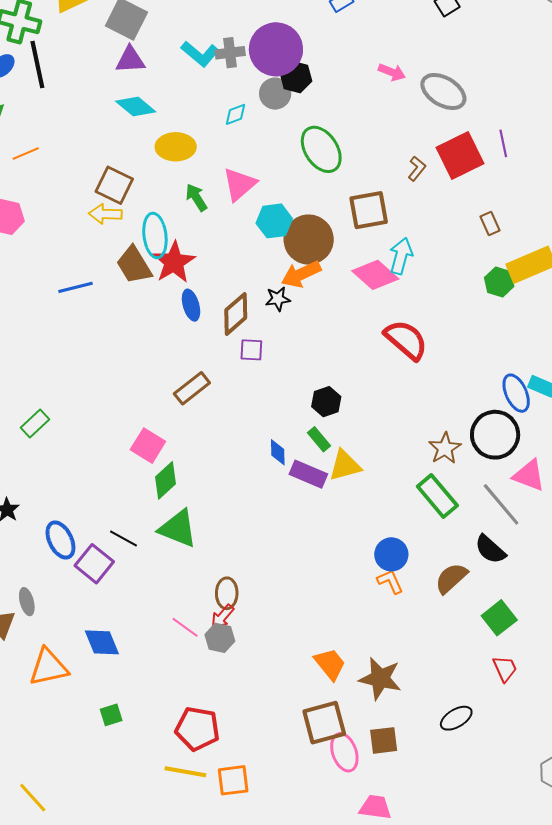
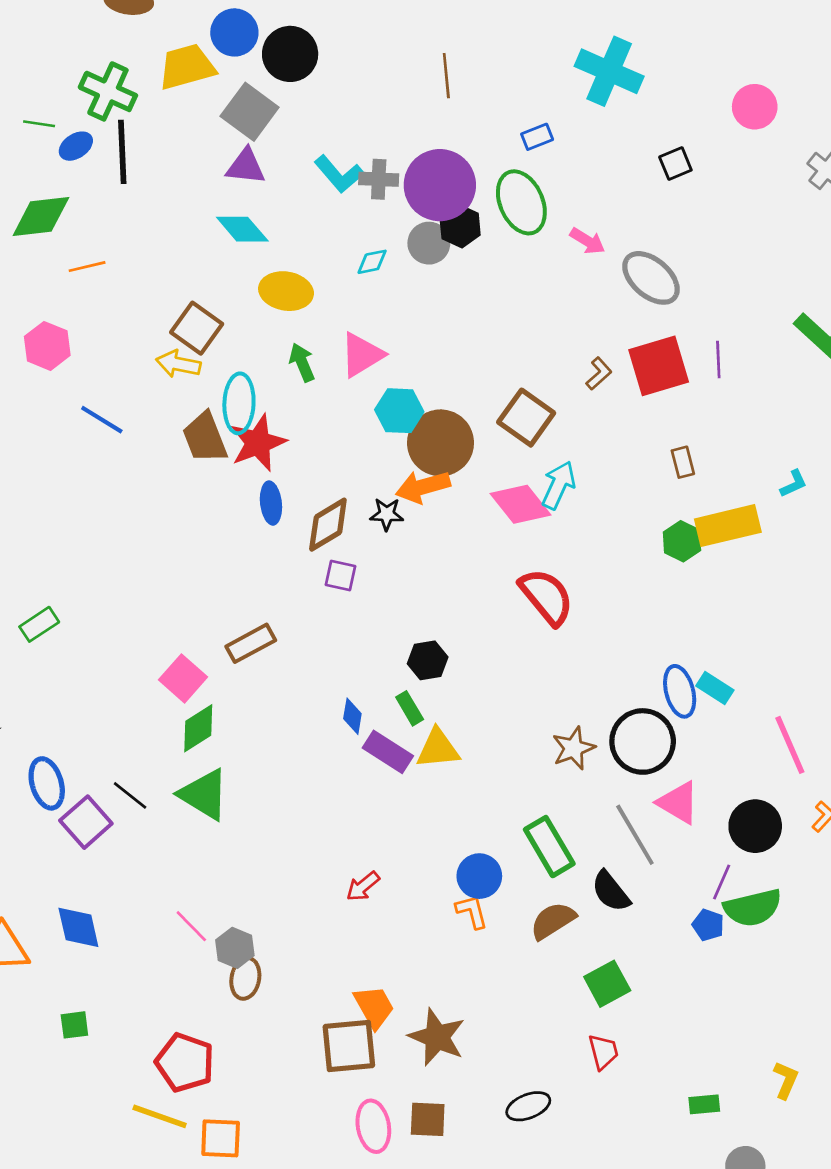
green ellipse: (321, 149) -> (521, 202), moved
brown square: (369, 210) -> (526, 418), turned 36
blue line: (75, 287) -> (102, 420), moved, turned 36
brown rectangle: (192, 388) -> (251, 643), moved
green rectangle: (437, 496) -> (549, 847), moved
brown ellipse: (227, 593) -> (245, 978), moved
red arrow: (222, 617) -> (363, 886), moved
brown square: (324, 723) -> (349, 1046), moved

